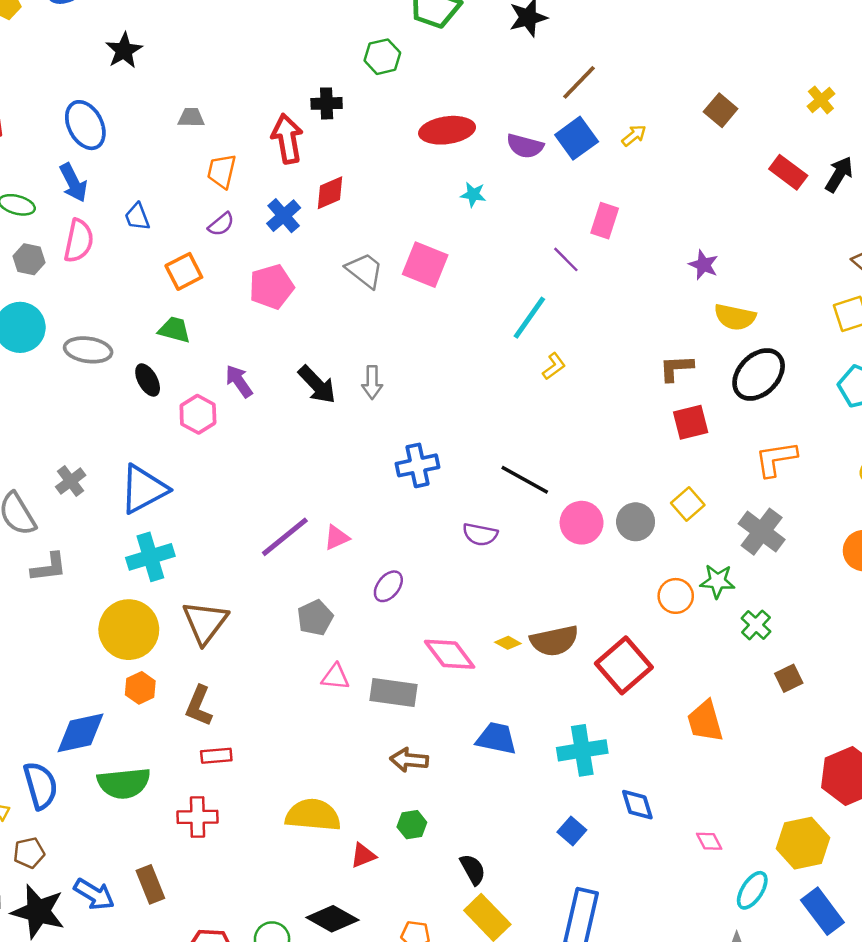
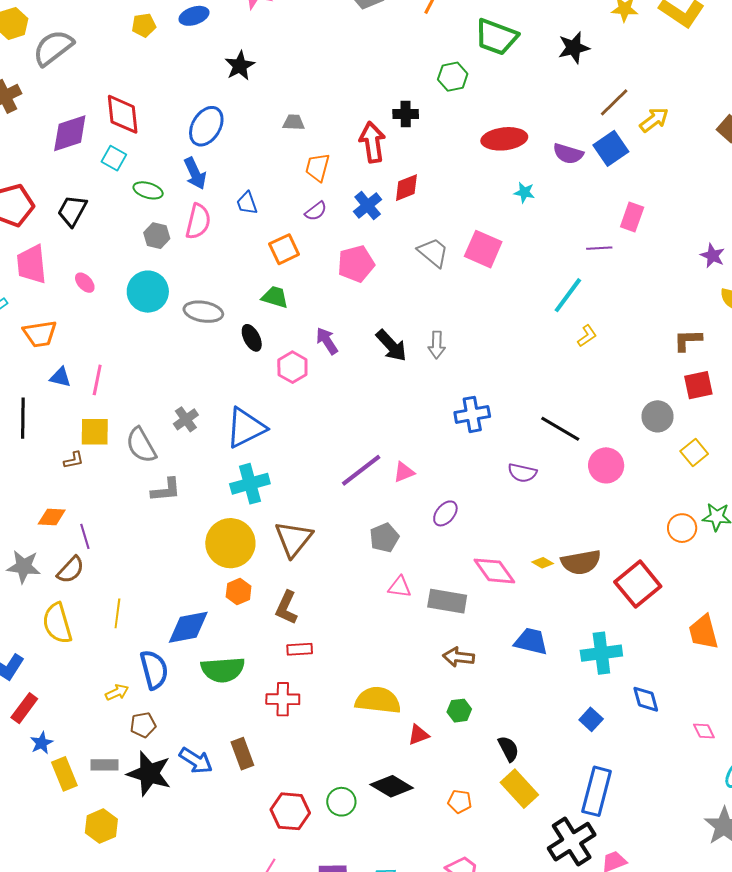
blue ellipse: (85, 125) -> (206, 126), turned 57
yellow arrow: (634, 135) -> (654, 120), moved, size x1.4
purple line: (566, 259) -> (599, 248), turned -50
gray circle: (636, 522) -> (657, 416), moved

